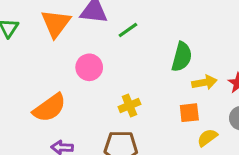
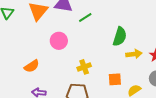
orange semicircle: (49, 108) -> (32, 66), size x0.7
orange square: (189, 113) -> (115, 79), moved

